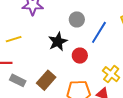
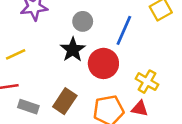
gray circle: (77, 19) -> (83, 21), moved
red circle: (80, 56) -> (103, 63), size x1.5

